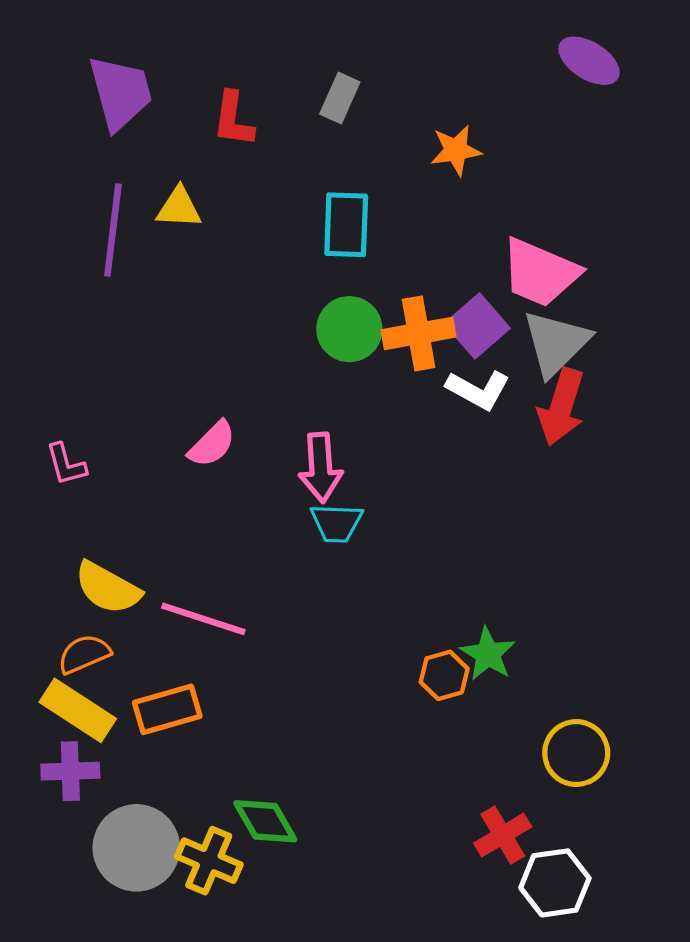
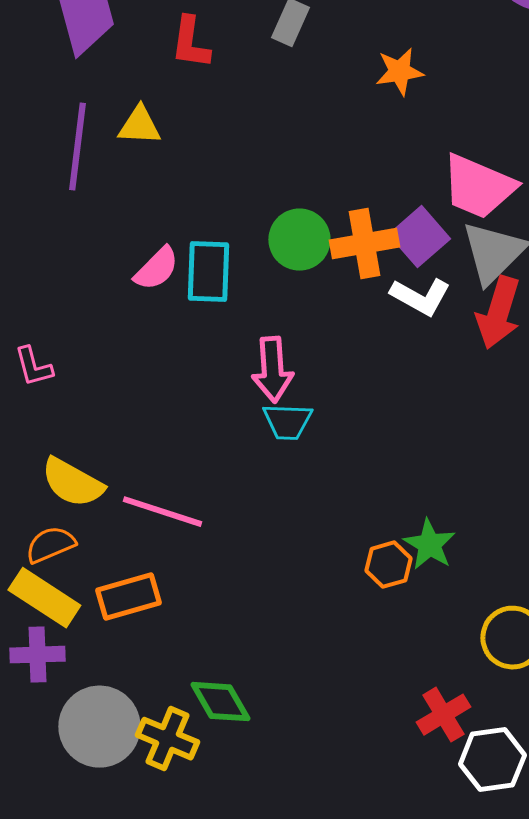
cyan rectangle: (346, 225) -> (208, 272), moved
pink semicircle: (212, 444) -> (156, 269), moved

